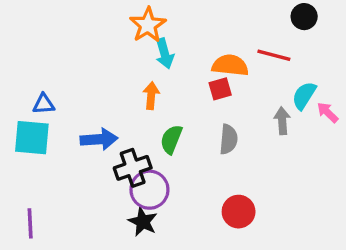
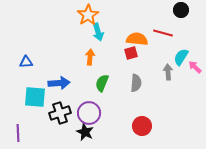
cyan square: (32, 138) -> (35, 97), moved
black cross: (133, 168) -> (60, 113), moved

